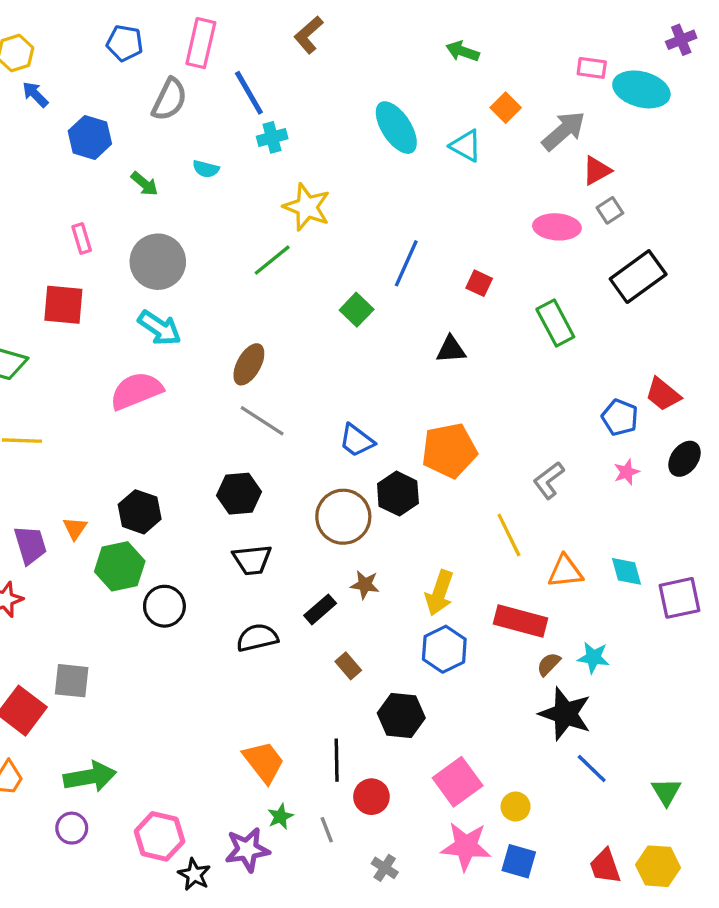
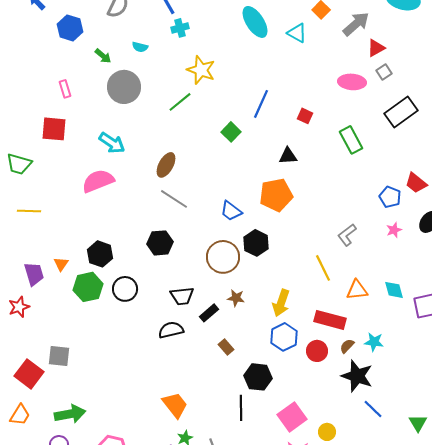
gray circle: (158, 262) -> (124, 87), moved
orange pentagon: (449, 450) -> (276, 195), moved
black trapezoid: (252, 560) -> (182, 296), moved
black circle: (164, 606) -> (125, 289), moved
black line: (337, 760) -> (241, 408), moved
red circle: (371, 797) -> (317, 351), moved

